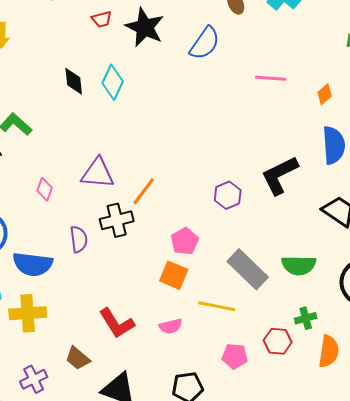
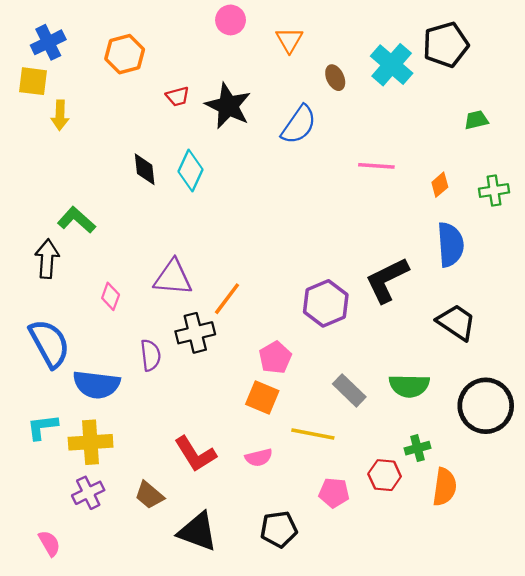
purple hexagon: (228, 195) -> (326, 303), size x1.4
gray rectangle: (248, 269) -> (349, 390), size x0.7
purple cross: (34, 379) -> (88, 493), moved

